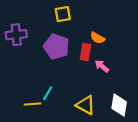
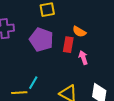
pink arrow: (102, 66) -> (83, 58), turned 32

